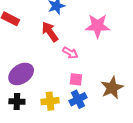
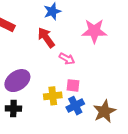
brown star: (112, 88) -> (104, 111), moved
yellow cross: (50, 101) -> (53, 96), moved

